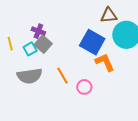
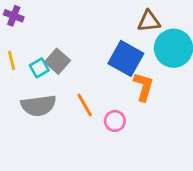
purple cross: (38, 31) -> (14, 16), moved
orange L-shape: (105, 62) -> (143, 87), turned 40

